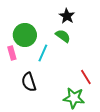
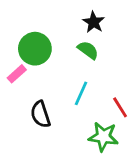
pink rectangle: (12, 53) -> (17, 74), turned 64
cyan line: (43, 53) -> (81, 93), moved

